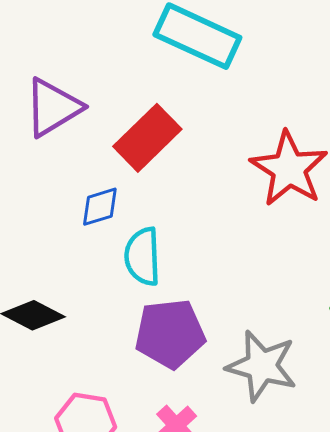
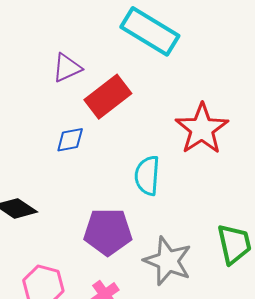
purple triangle: (53, 107) -> (67, 68), moved, size x0.7
cyan semicircle: (143, 256) -> (147, 176), moved

